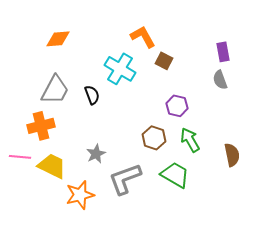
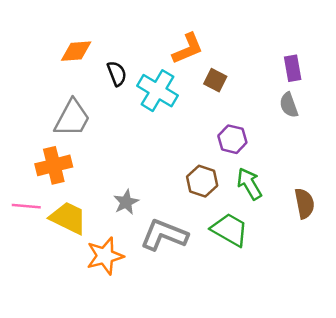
orange L-shape: (143, 37) -> (188, 49), turned 96
black semicircle: (92, 95) -> (117, 74), moved
gray L-shape: (125, 179) -> (164, 235), turned 42

